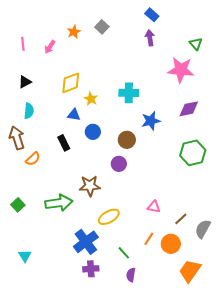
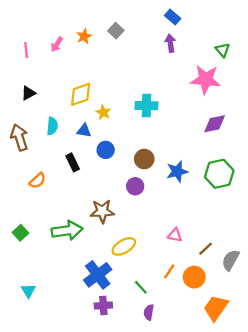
pink arrow: (50, 47) -> (57, 44), moved
cyan semicircle: (29, 111) -> (52, 126), moved
blue star: (151, 121) -> (177, 171), moved
brown arrow: (17, 138) -> (19, 137), moved

